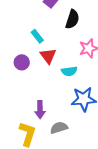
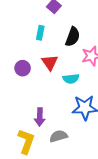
black semicircle: (72, 19) -> (73, 37), moved
cyan rectangle: (37, 36) -> (40, 33), moved, turned 48

